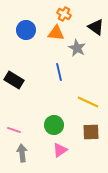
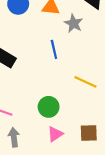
brown square: (91, 132) -> (89, 133), moved

